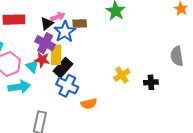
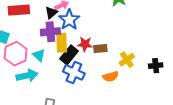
brown rectangle: (80, 23) -> (100, 48), moved
purple cross: (45, 43) -> (50, 32), turned -30
red star: (42, 60) -> (85, 44), moved
orange semicircle: (89, 104) -> (111, 77), moved

